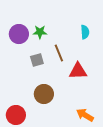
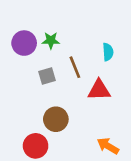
cyan semicircle: (85, 32) -> (108, 52), moved
red circle: (16, 115) -> (36, 146), moved

